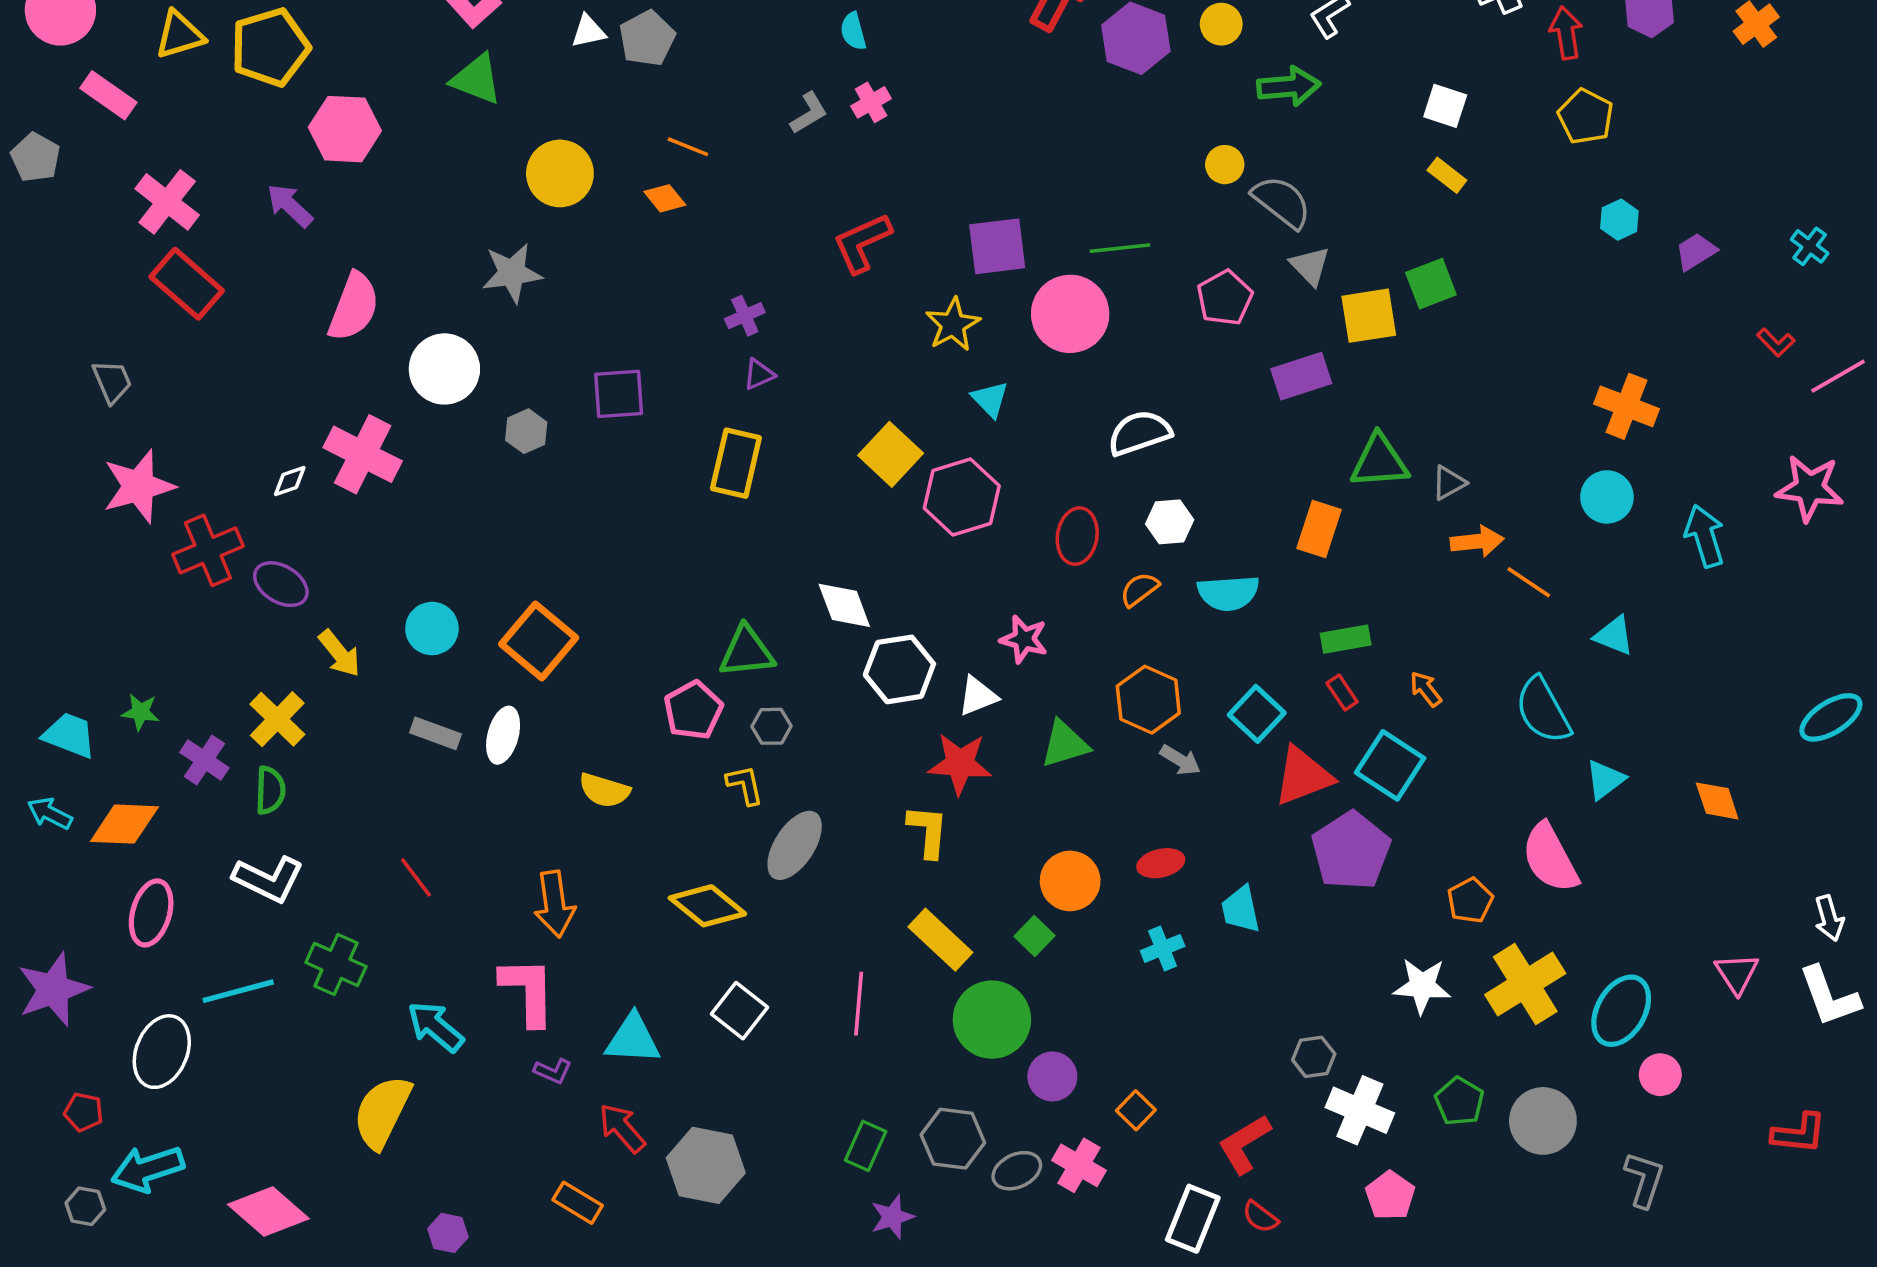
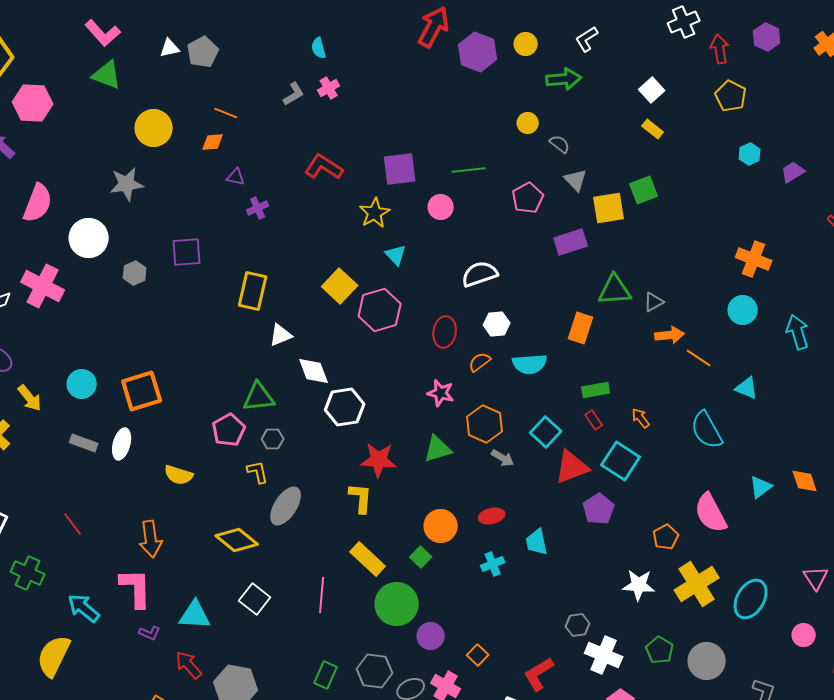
white square: (1445, 106) -> (652, 90), turned 30
orange diamond: (665, 198) -> (213, 142), turned -55
gray semicircle: (1282, 202) -> (560, 144), size x0.6
red L-shape: (862, 243) -> (324, 167), turned 57
pink circle: (1070, 314) -> (441, 207), size x0.6
purple triangle: (759, 374) -> (236, 177), moved, turned 36
pink star: (1024, 639) -> (441, 393), moved
orange square: (539, 641) -> (142, 391), turned 33
white triangle: (978, 696) -> (281, 335), moved
cyan triangle: (1605, 780) -> (761, 487), moved
purple pentagon: (1351, 851) -> (599, 509), size x0.7
pink circle: (1660, 1075) -> (804, 635), moved

